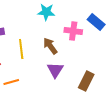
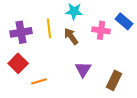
brown arrow: (50, 46) -> (71, 36), moved
yellow line: (21, 49) -> (49, 28), moved

